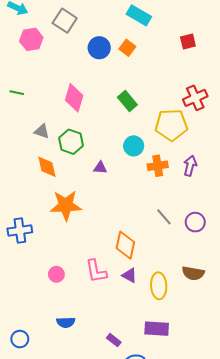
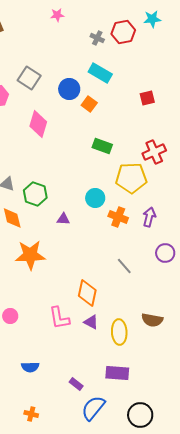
blue circle: (99, 48) -> (69, 89), moved
pink diamond: (74, 98) -> (38, 124), moved
green rectangle: (127, 101) -> (102, 146), moved, turned -30
orange cross: (158, 166) -> (118, 217), turned 30
purple circle: (195, 222) -> (165, 253), moved
pink circle: (56, 274) -> (10, 316), moved

